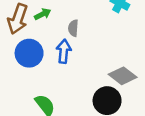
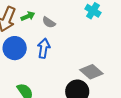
gray semicircle: (73, 28) -> (49, 22), moved, turned -64

